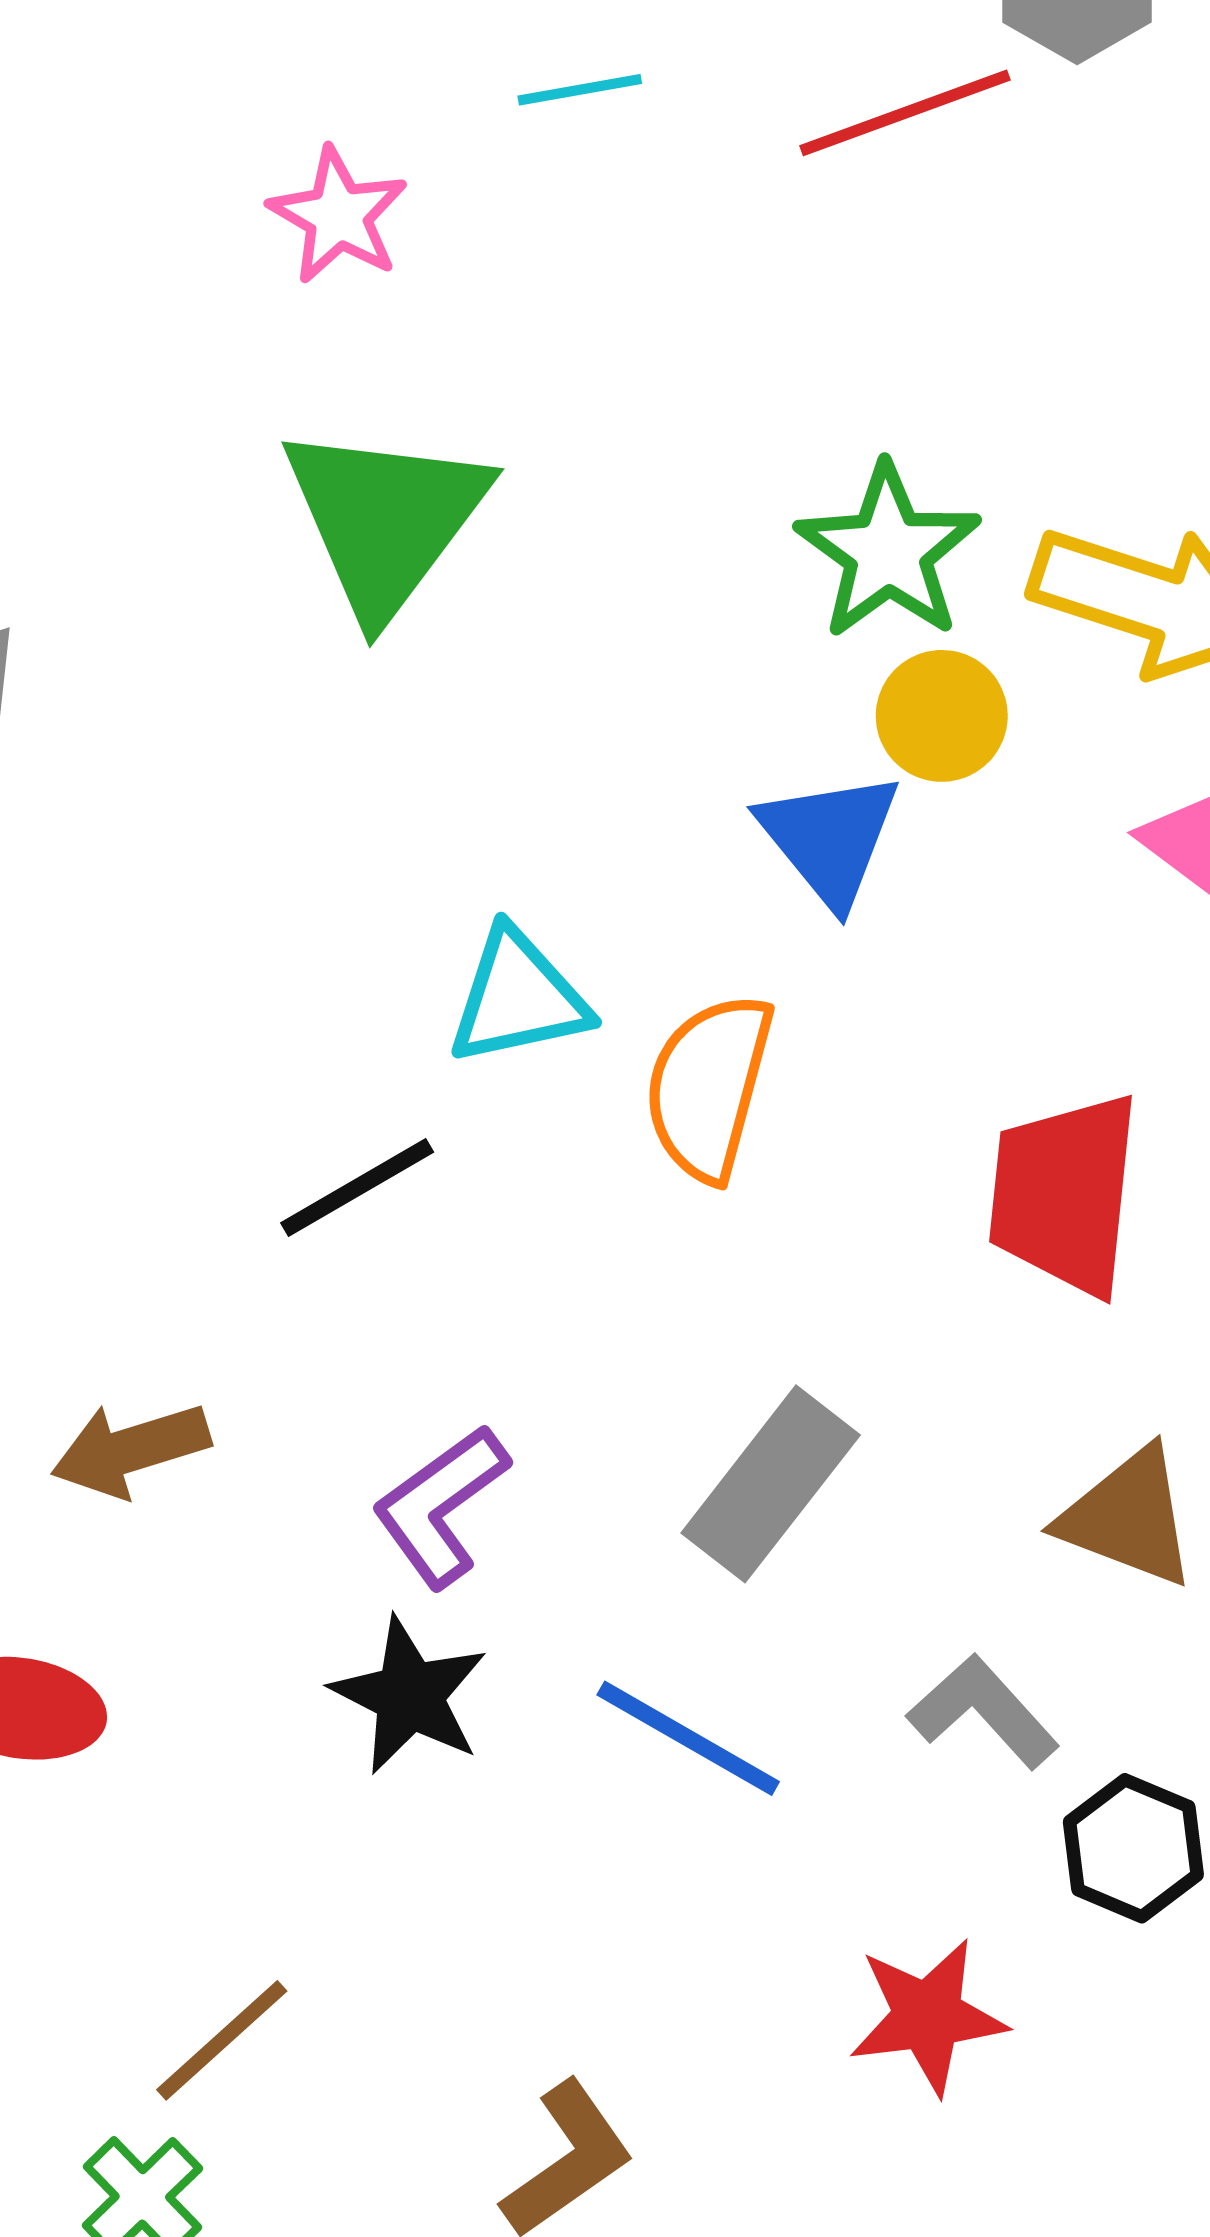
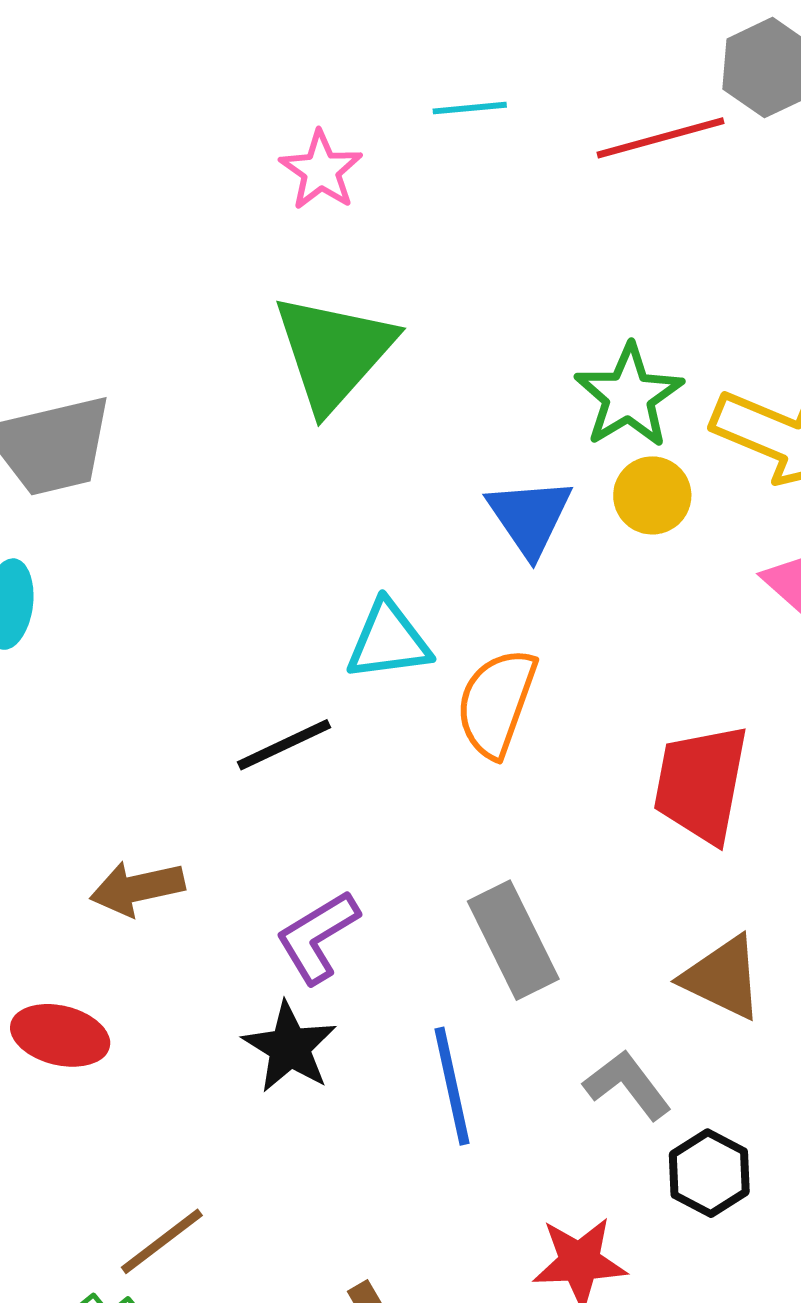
blue triangle: (830, 838) -> (530, 517), moved
gray rectangle: (771, 1484) -> (513, 940), turned -69
blue line: (688, 1738) -> (452, 1086), turned 43

